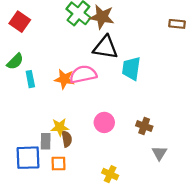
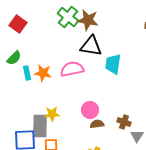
orange star: (64, 79) -> (43, 73), moved
brown cross: (144, 126) -> (124, 122), moved
brown semicircle: (67, 139) -> (97, 124), moved, turned -88
gray rectangle: (46, 141) -> (40, 126), size x1.6

